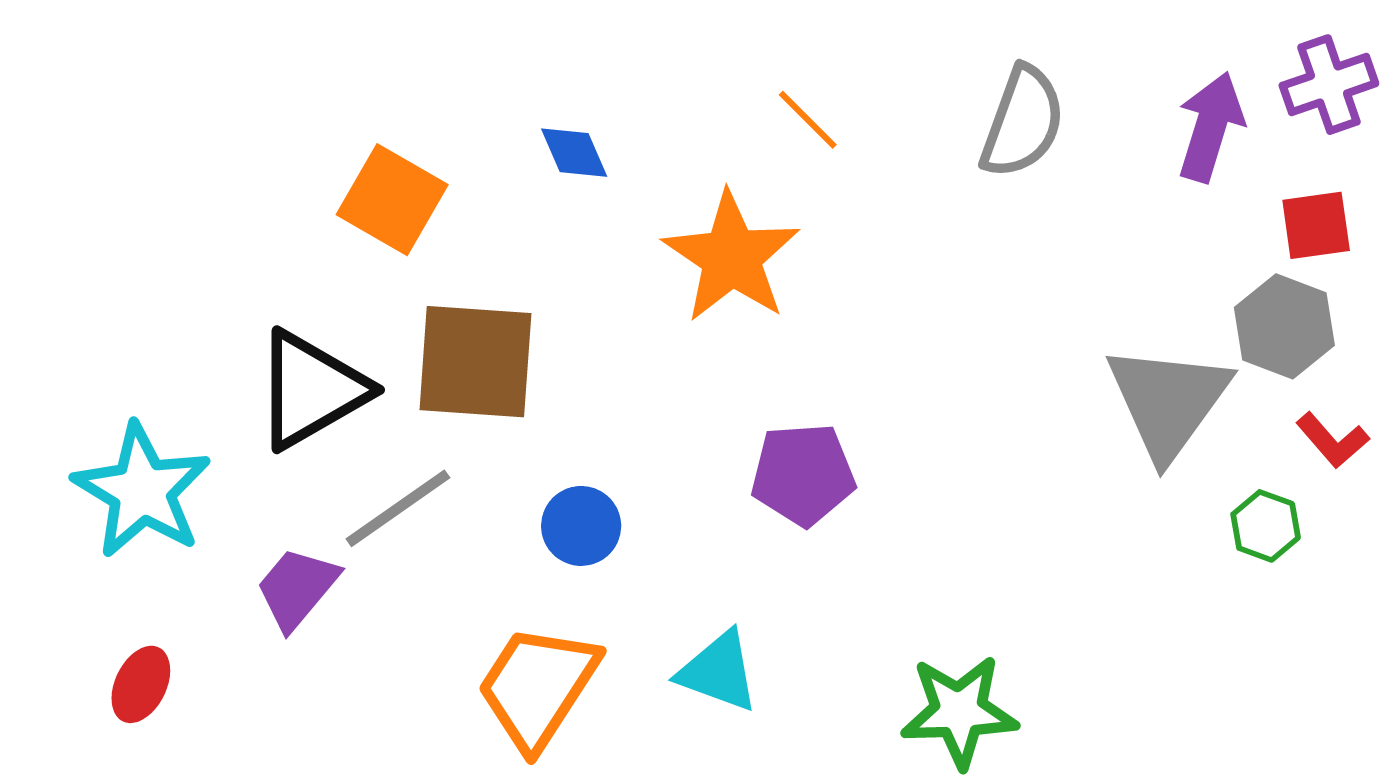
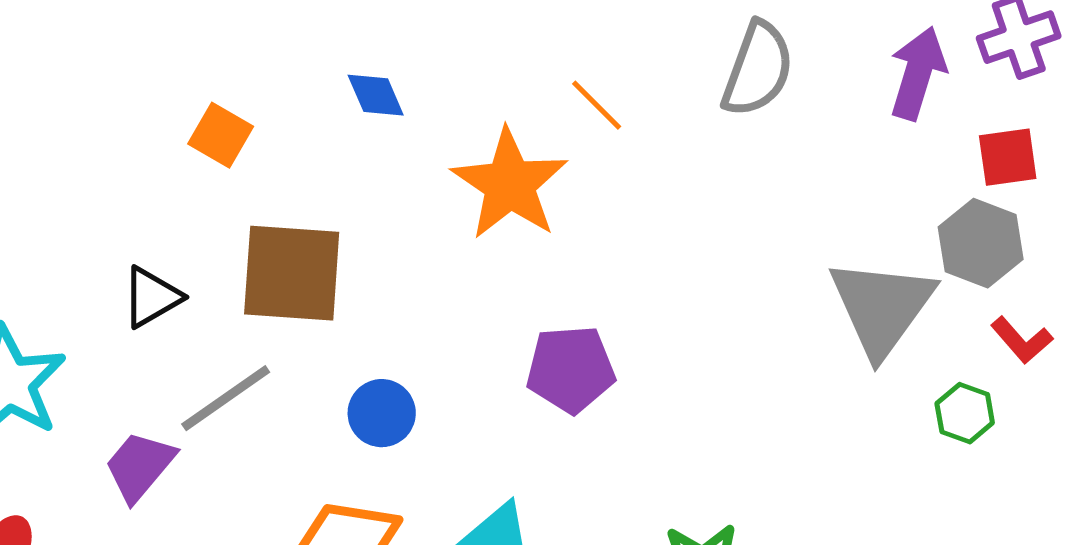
orange line: (808, 120) -> (597, 105), moved
orange square: (392, 200) -> (221, 135), size x0.7
black triangle: (311, 390) -> (152, 297), size x0.6

